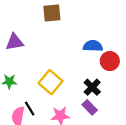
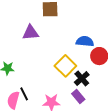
purple triangle: (15, 42) -> (31, 33), moved
yellow square: (51, 82) -> (65, 66), moved

